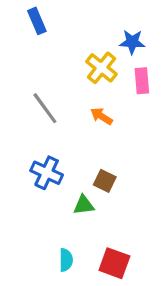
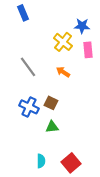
brown square: (105, 181) -> (51, 103), moved
red square: (114, 263) -> (71, 163), turned 30

